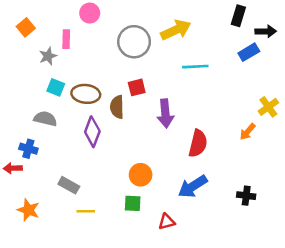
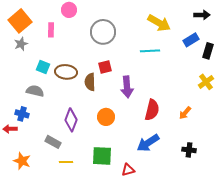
black rectangle: (238, 16) -> (208, 51), moved
orange square: (26, 27) -> (20, 21), size x1.6
yellow arrow: (176, 30) -> (159, 23), moved, turned 55
black arrow: (266, 31) -> (202, 15), moved
gray star: (48, 56) -> (21, 44), moved
purple diamond: (92, 132) -> (71, 120), moved
orange arrow: (247, 132) -> (185, 113), moved
orange circle: (141, 175) -> (106, 117), moved
green square: (133, 203) -> (102, 156), size x1.5

